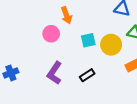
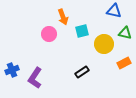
cyan square: (88, 40) -> (82, 31), moved
purple L-shape: (54, 73) -> (35, 78), moved

